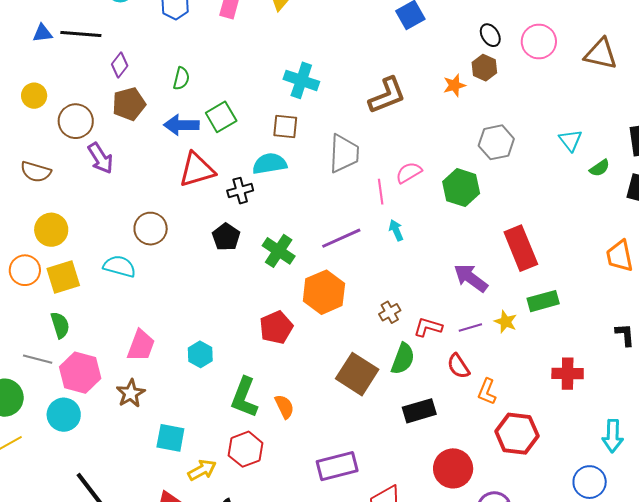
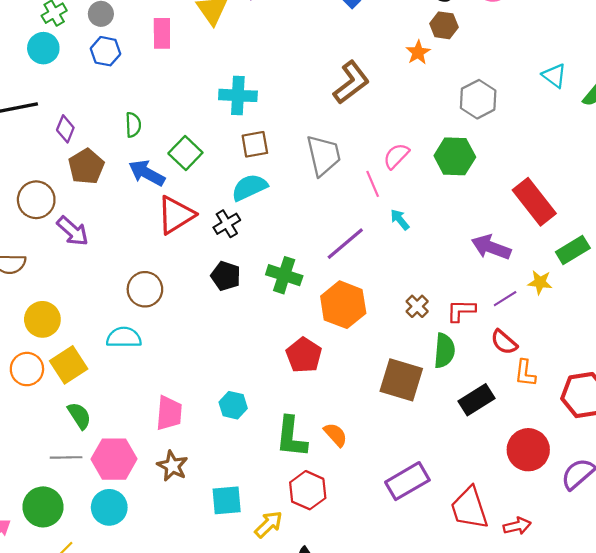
cyan cross: (301, 80) -> (238, 95), moved
blue arrow: (181, 125) -> (147, 173), turned 44
orange L-shape: (487, 392) -> (525, 373), moved

